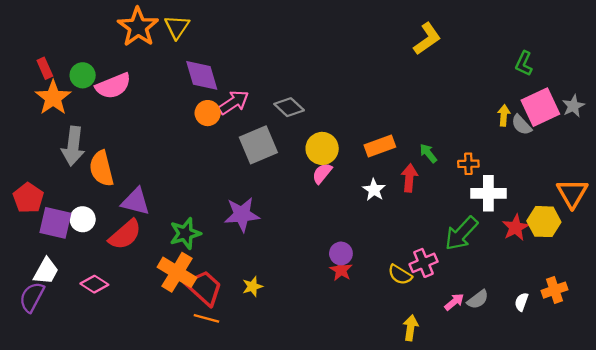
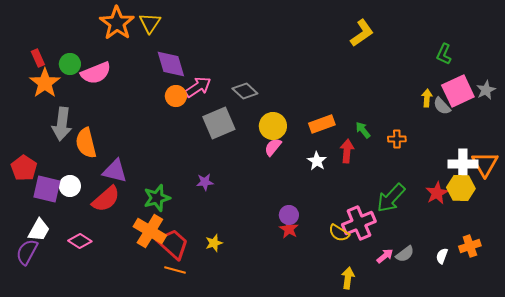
white cross: (488, 193) -> (463, 164), moved
purple star: (242, 215) -> (205, 182), size x0.6
pink cross: (424, 263) -> (359, 223), size x1.4

